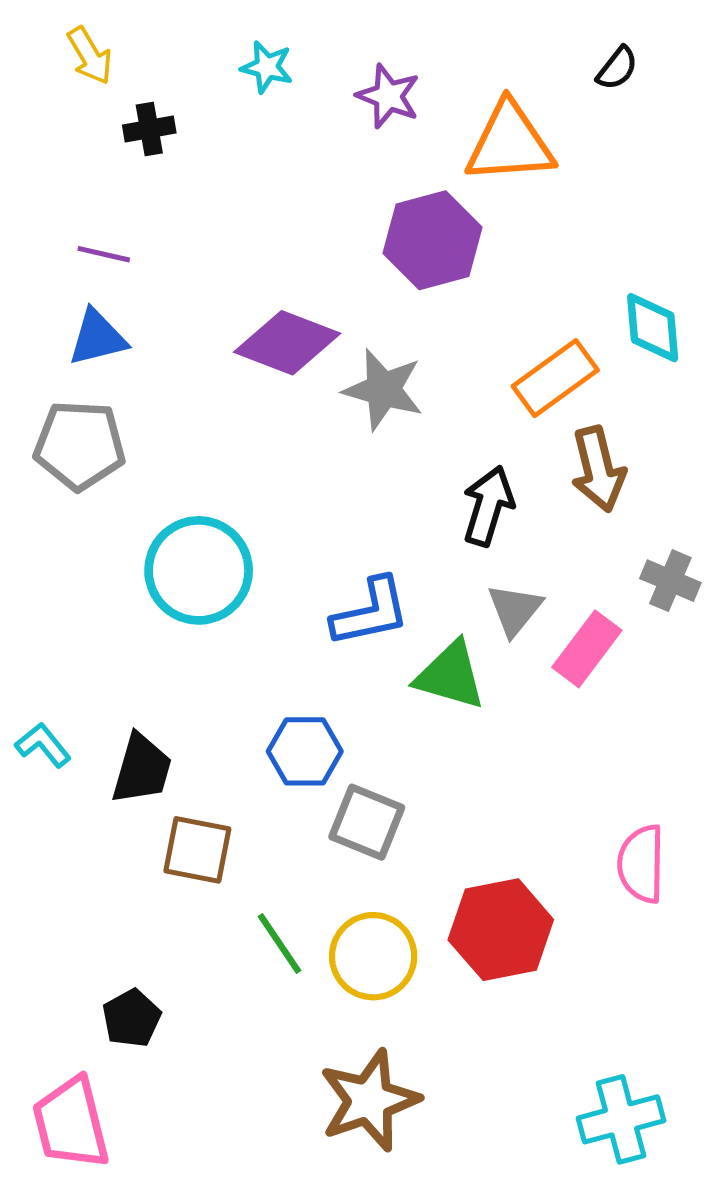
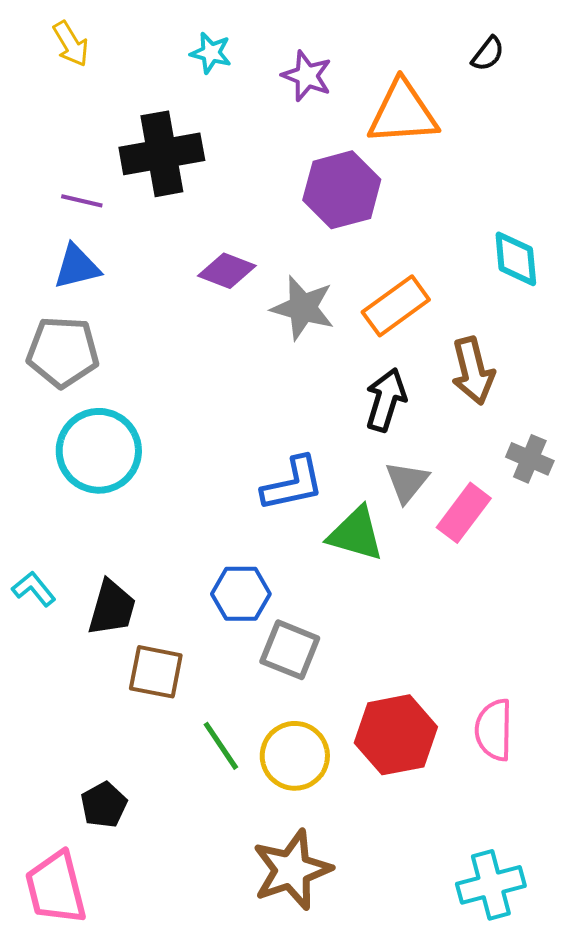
black cross: (149, 129) -> (162, 154), moved, size x2.0
purple diamond: (287, 343) -> (227, 271), size x0.7
orange rectangle: (555, 378) -> (396, 306), moved
cyan circle: (199, 570) -> (99, 451), moved
pink semicircle: (641, 864) -> (494, 730), moved

